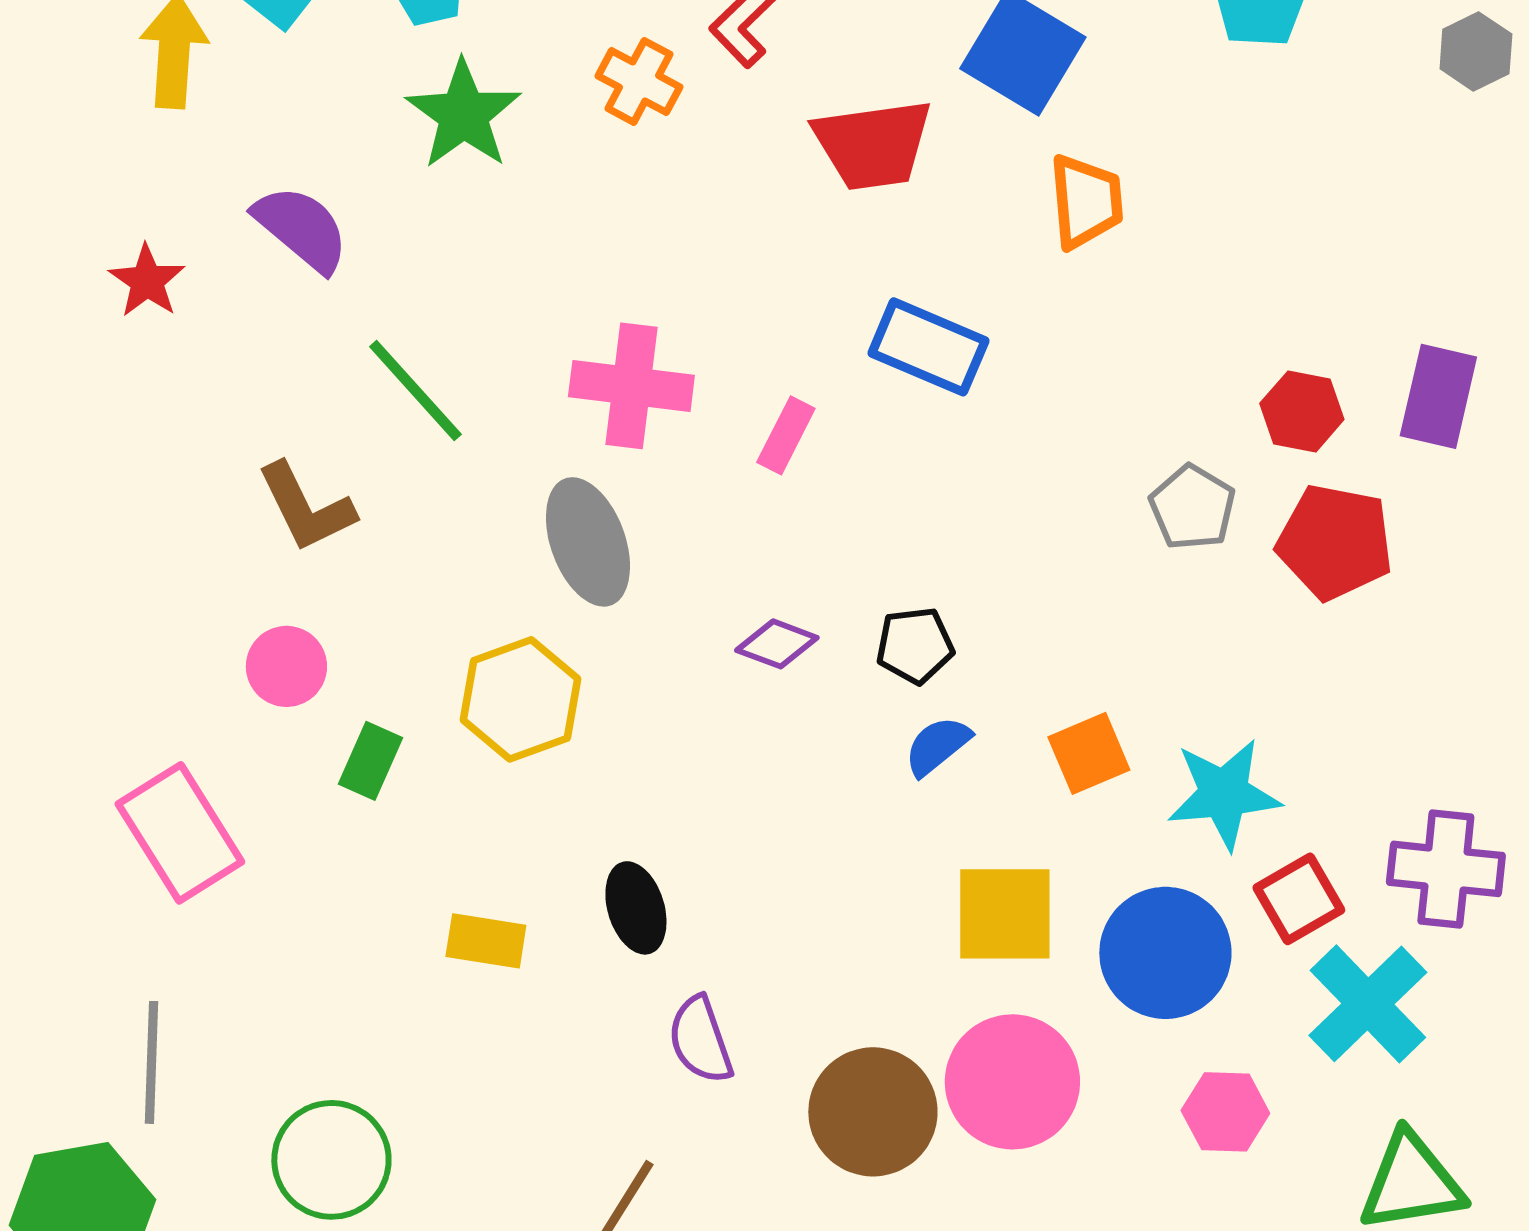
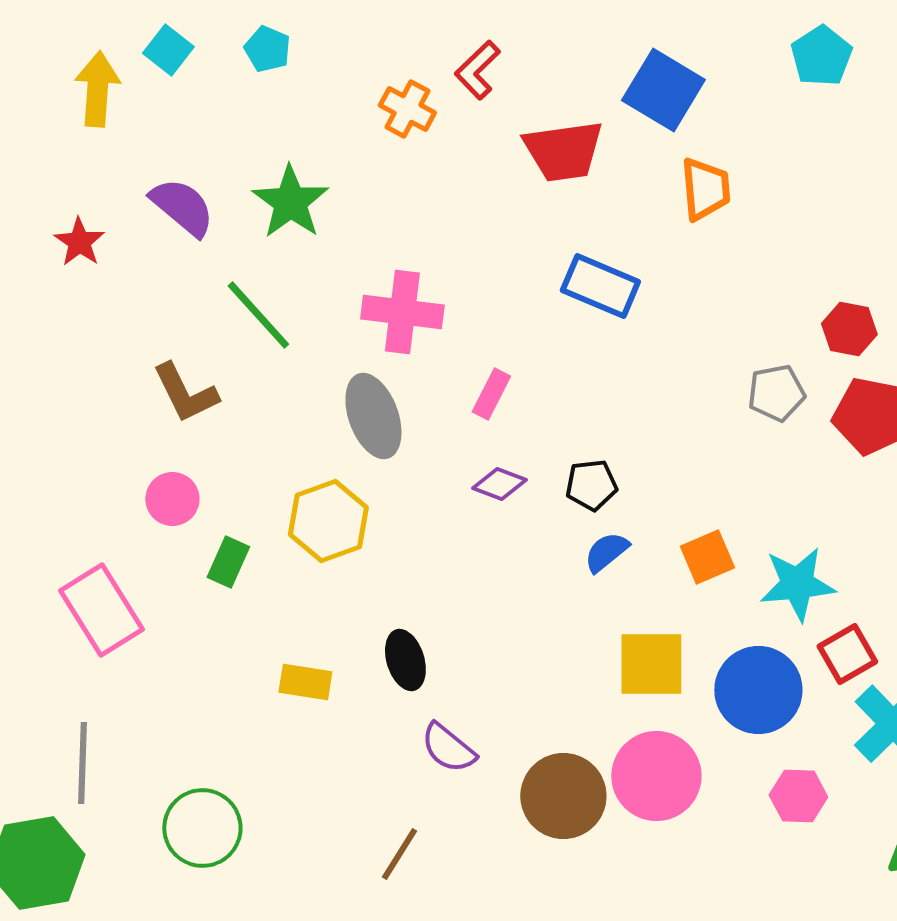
green star: (463, 114) -> (290, 202), moved
pink rectangle: (786, 435) -> (491, 394), moved
gray pentagon: (1192, 507) -> (776, 393), turned 30
purple semicircle: (700, 1040) -> (448, 748), turned -32

